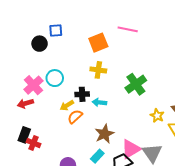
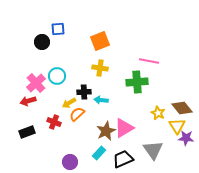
pink line: (128, 29) -> (149, 61), moved
green cross: (136, 84) -> (137, 82), turned 30
black rectangle: (24, 135) -> (27, 132), turned 49
red cross: (33, 143) -> (54, 122), moved
pink triangle: (131, 149) -> (124, 128), moved

